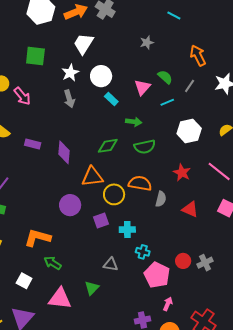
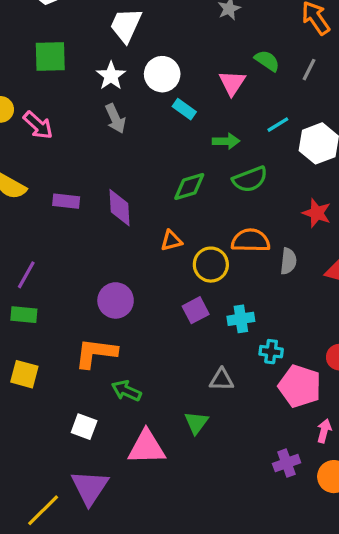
cyan line: (167, 102) -> (278, 125), moved
orange triangle: (92, 177) -> (171, 241), size x0.6
purple circle: (70, 205) -> (116, 300), moved

